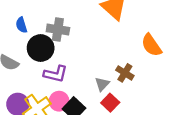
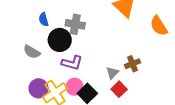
orange semicircle: (151, 45) -> (159, 26), moved
brown cross: (125, 73) -> (133, 64), turned 35

